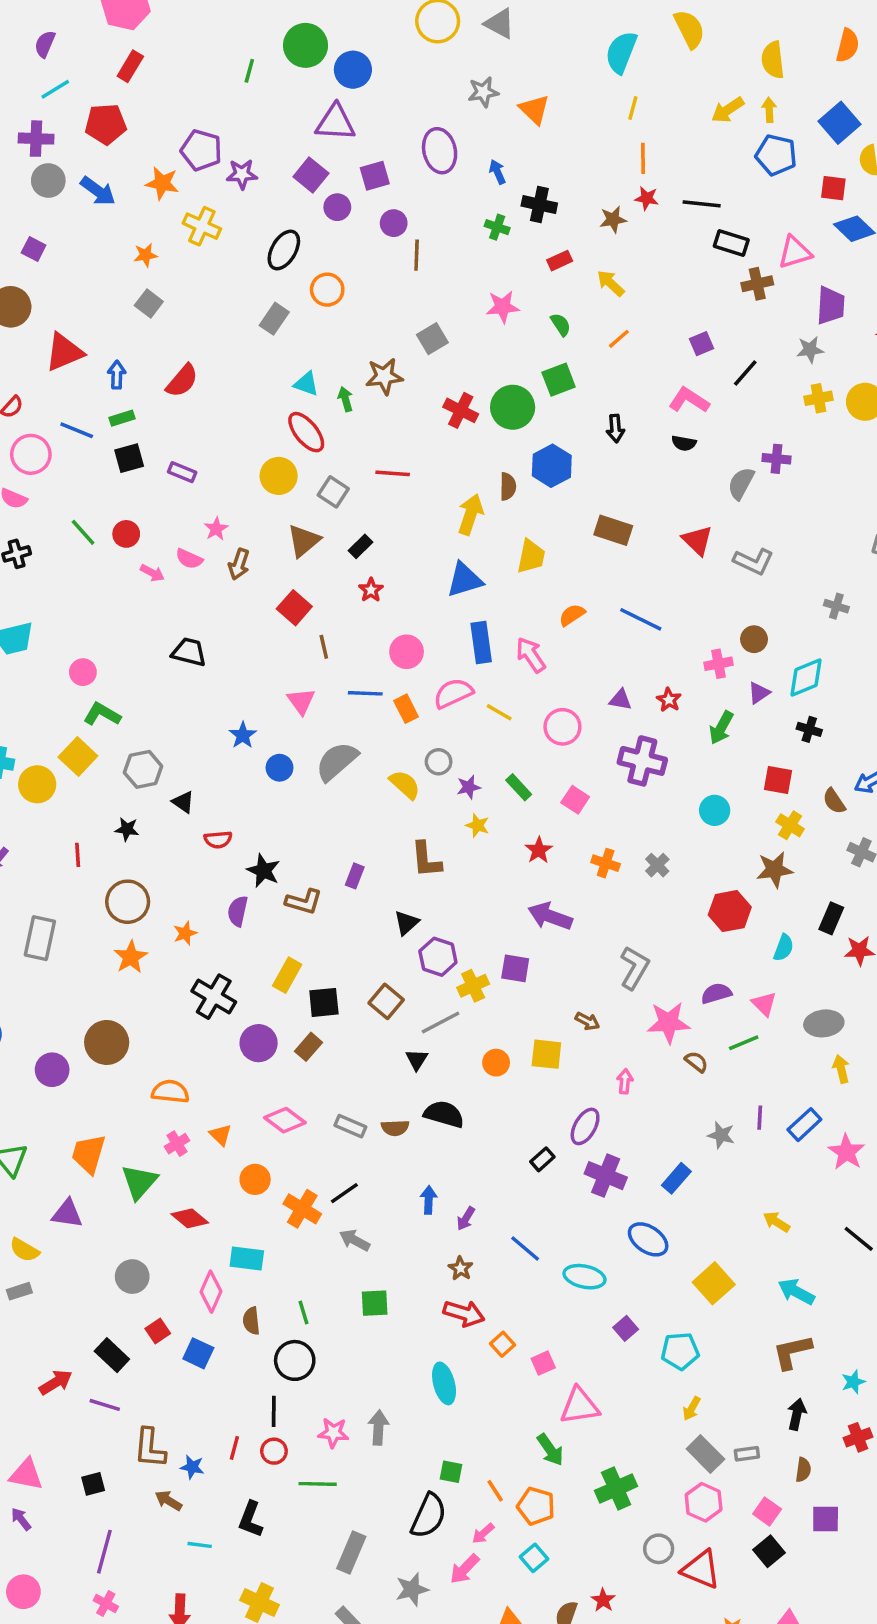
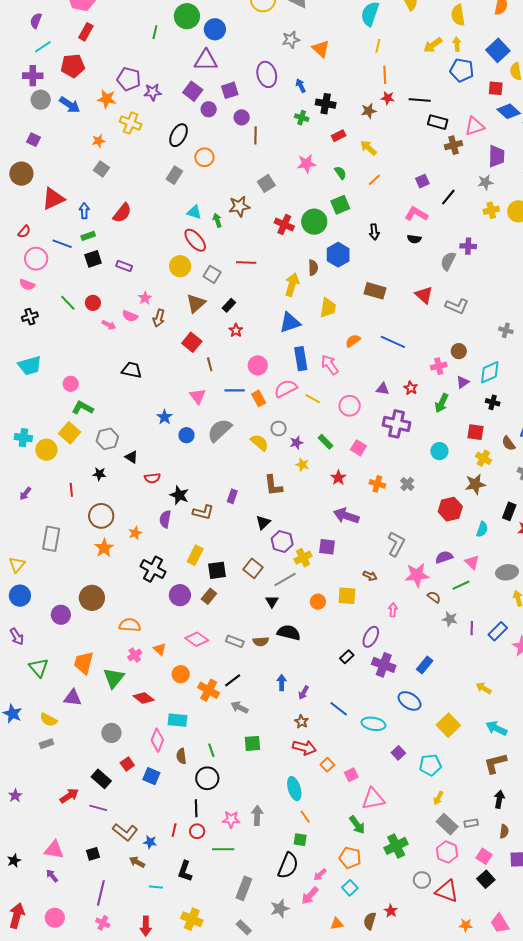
gray star: (721, 1135) -> (450, 619), moved
brown L-shape: (150, 1448) -> (125, 832), turned -55
orange line: (495, 1491) -> (305, 817), moved

